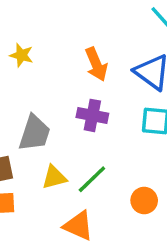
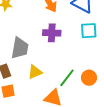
green line: (92, 179) -> (67, 78), moved

